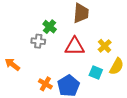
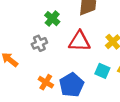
gray cross: (38, 41) -> (39, 43), moved, turned -32

